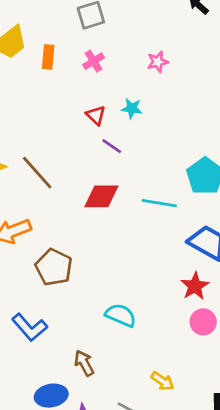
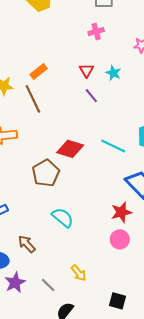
orange rectangle: (48, 57) -> (39, 72), moved, turned 30
red diamond: (101, 196) -> (70, 149), moved
brown pentagon: (54, 267) -> (46, 173), moved
brown arrow: (84, 363) -> (27, 244), turned -30

